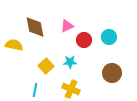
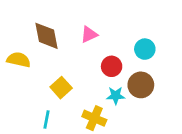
red circle: (84, 40) -> (112, 66), moved
cyan star: (70, 62) -> (116, 96), moved
brown circle: (112, 73) -> (141, 85), moved

